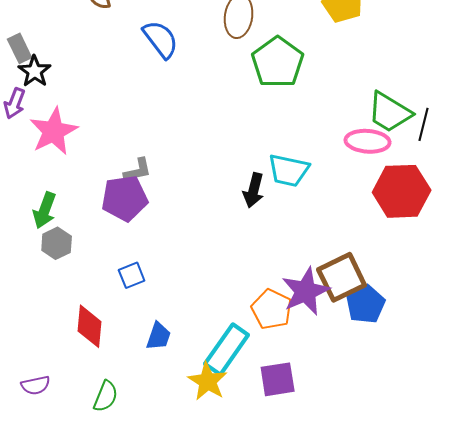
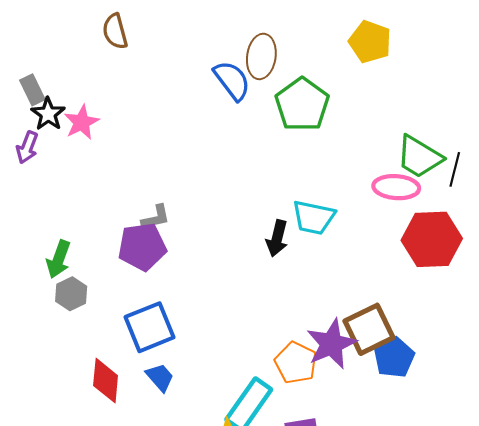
blue semicircle: (161, 39) -> (232, 80), moved
pink star: (54, 131) -> (82, 122), moved, size x0.7
blue square: (132, 275) -> (149, 327), size x1.8
blue trapezoid: (159, 336) -> (160, 377), moved, turned -60

